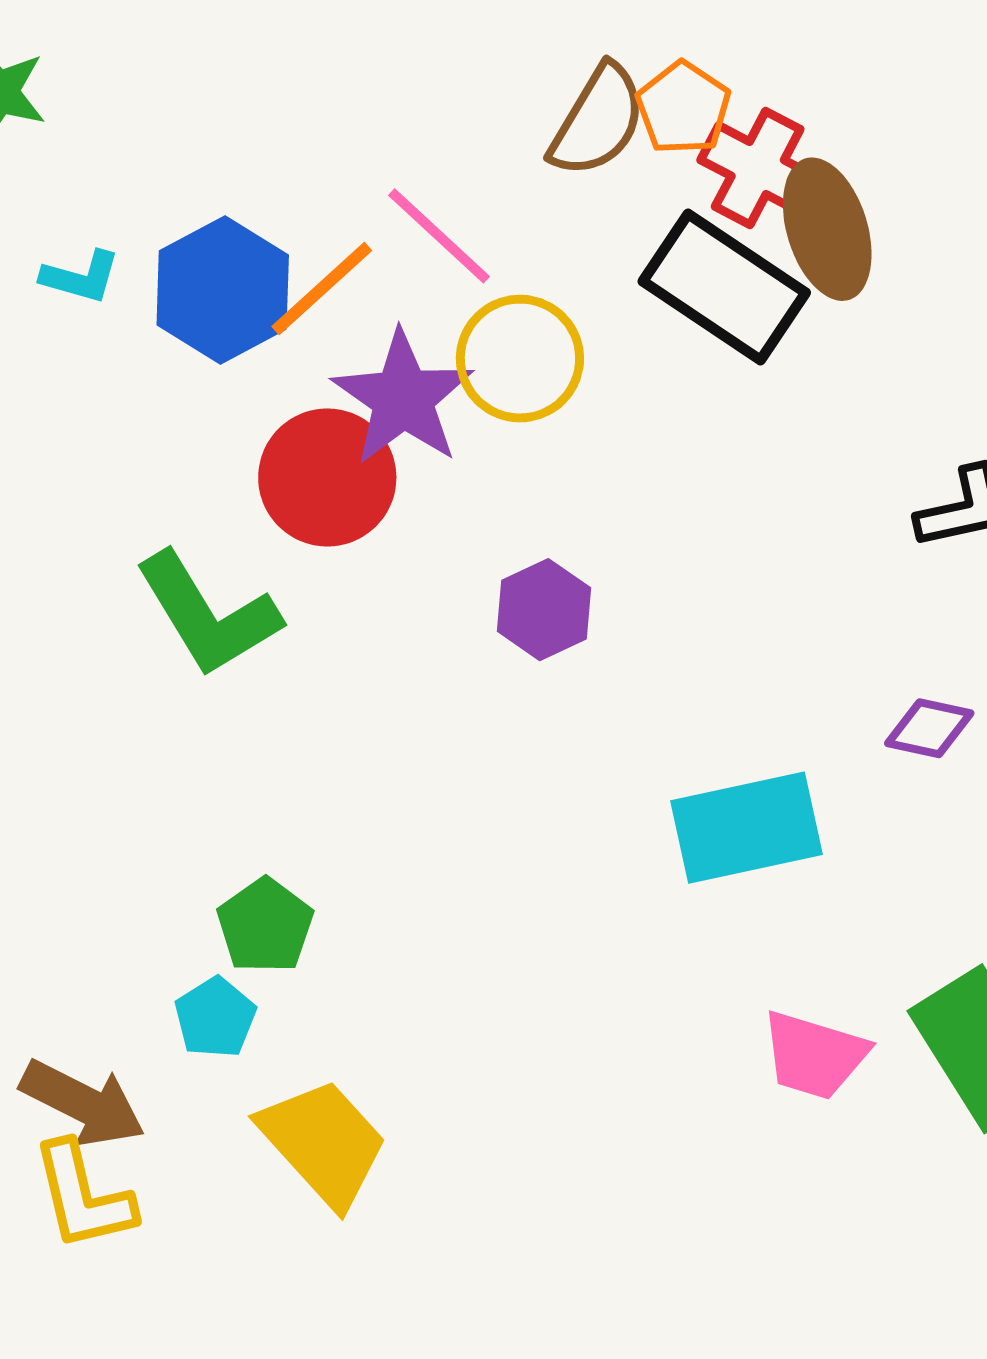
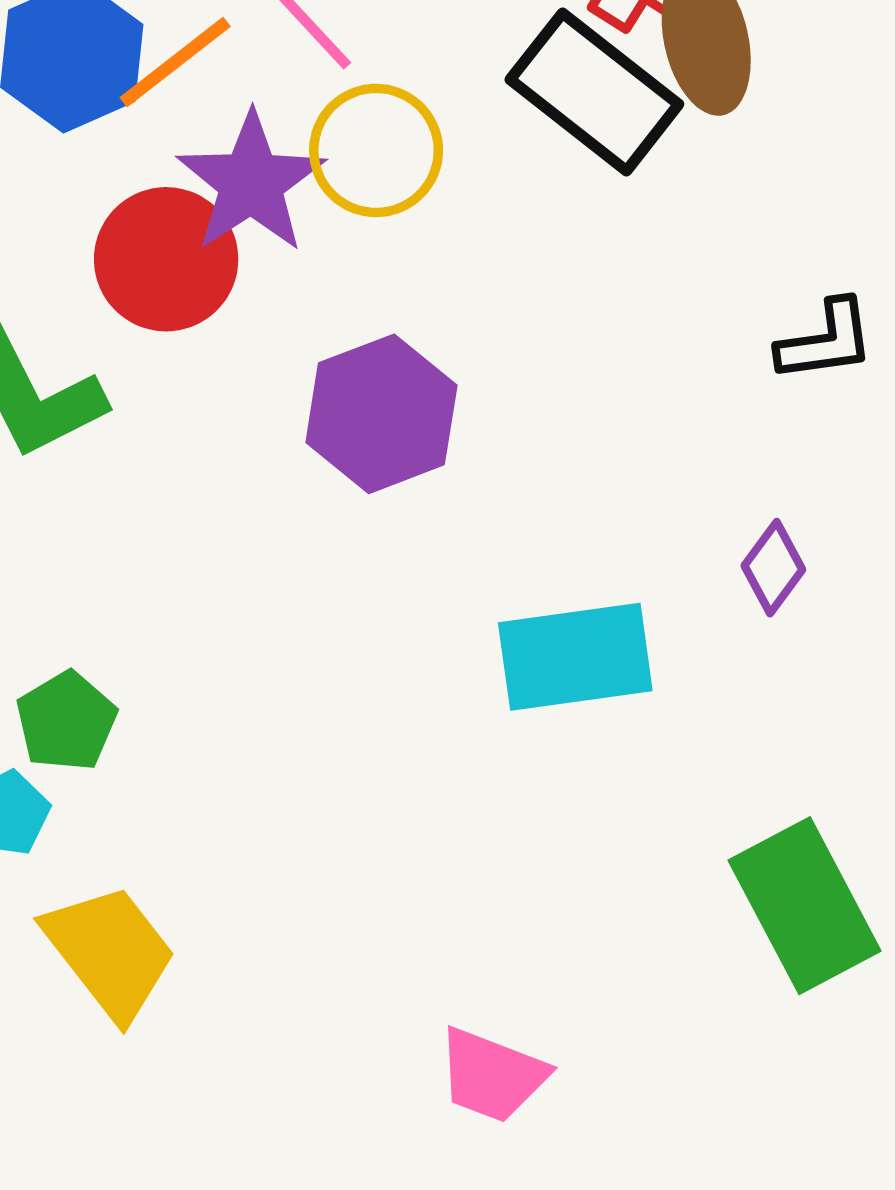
purple hexagon: (544, 610) -> (381, 414), size x1.5
purple diamond: (929, 728) -> (773, 568), turned -70
pink trapezoid: (814, 1055) -> (492, 1075), moved

